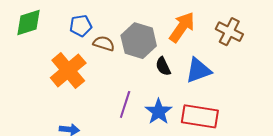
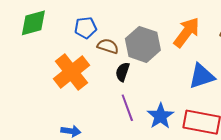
black semicircle: (163, 66) -> (122, 72), moved, turned 42
purple line: (125, 104) -> (127, 108), turned -40

